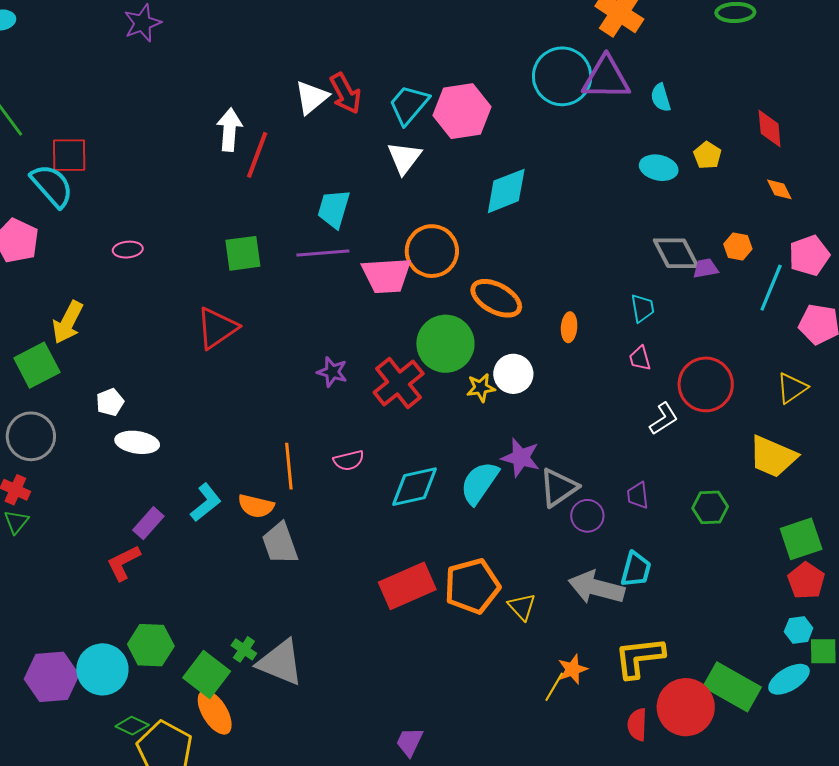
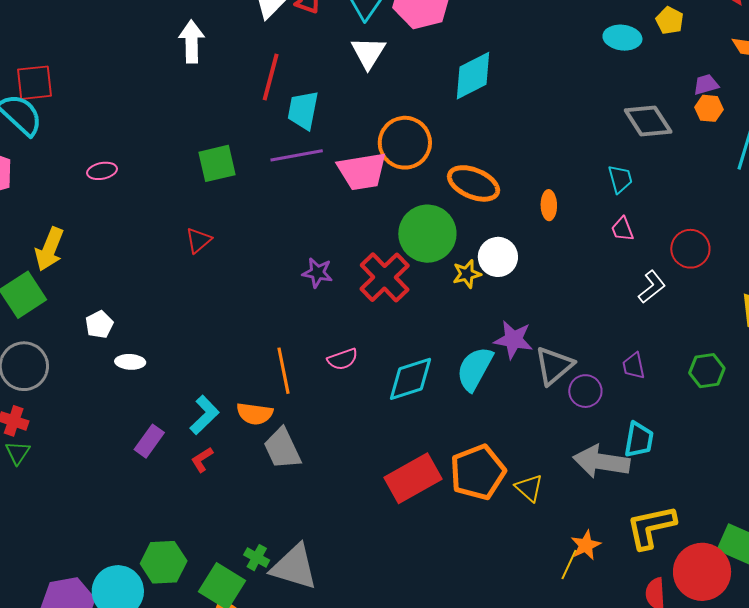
red line: (257, 155) -> (271, 77), moved
purple trapezoid: (705, 268) -> (706, 85), moved
red triangle: (217, 328) -> (198, 240), size x0.6
red circle: (706, 384) -> (690, 249), size x0.7
white ellipse: (137, 442) -> (130, 362), size x0.7
red L-shape: (123, 563) -> (202, 460), moved, size x0.7

